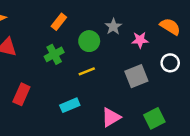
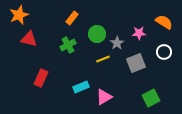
gray star: (113, 27) -> (117, 43), moved
yellow line: (87, 71) -> (103, 59), moved
pink triangle: (111, 117) -> (104, 97), moved

